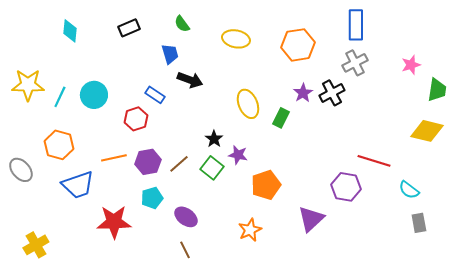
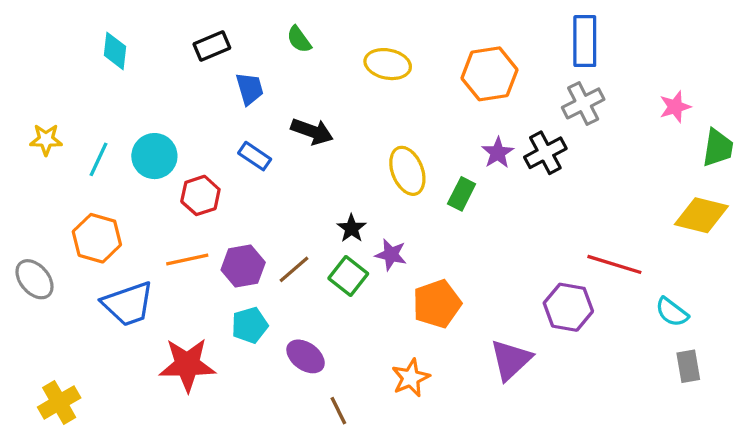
blue trapezoid: (170, 54) -> (250, 89), moved
yellow star: (28, 85) -> (46, 140), size x0.6
red hexagon: (136, 119) -> (200, 195), moved
brown line: (185, 250) -> (338, 411), moved

